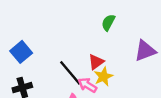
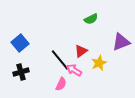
green semicircle: (108, 23) -> (91, 19), turned -144
yellow star: (103, 77) -> (99, 63), moved

